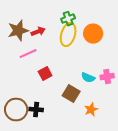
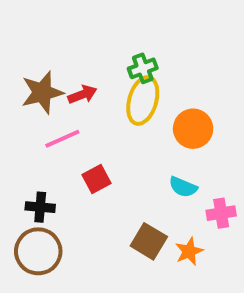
orange circle: (93, 34) -> (193, 129), moved
pink cross: (107, 77) -> (221, 213), moved
brown square: (71, 94) -> (149, 241), moved
black cross: (36, 110) -> (40, 207), moved

